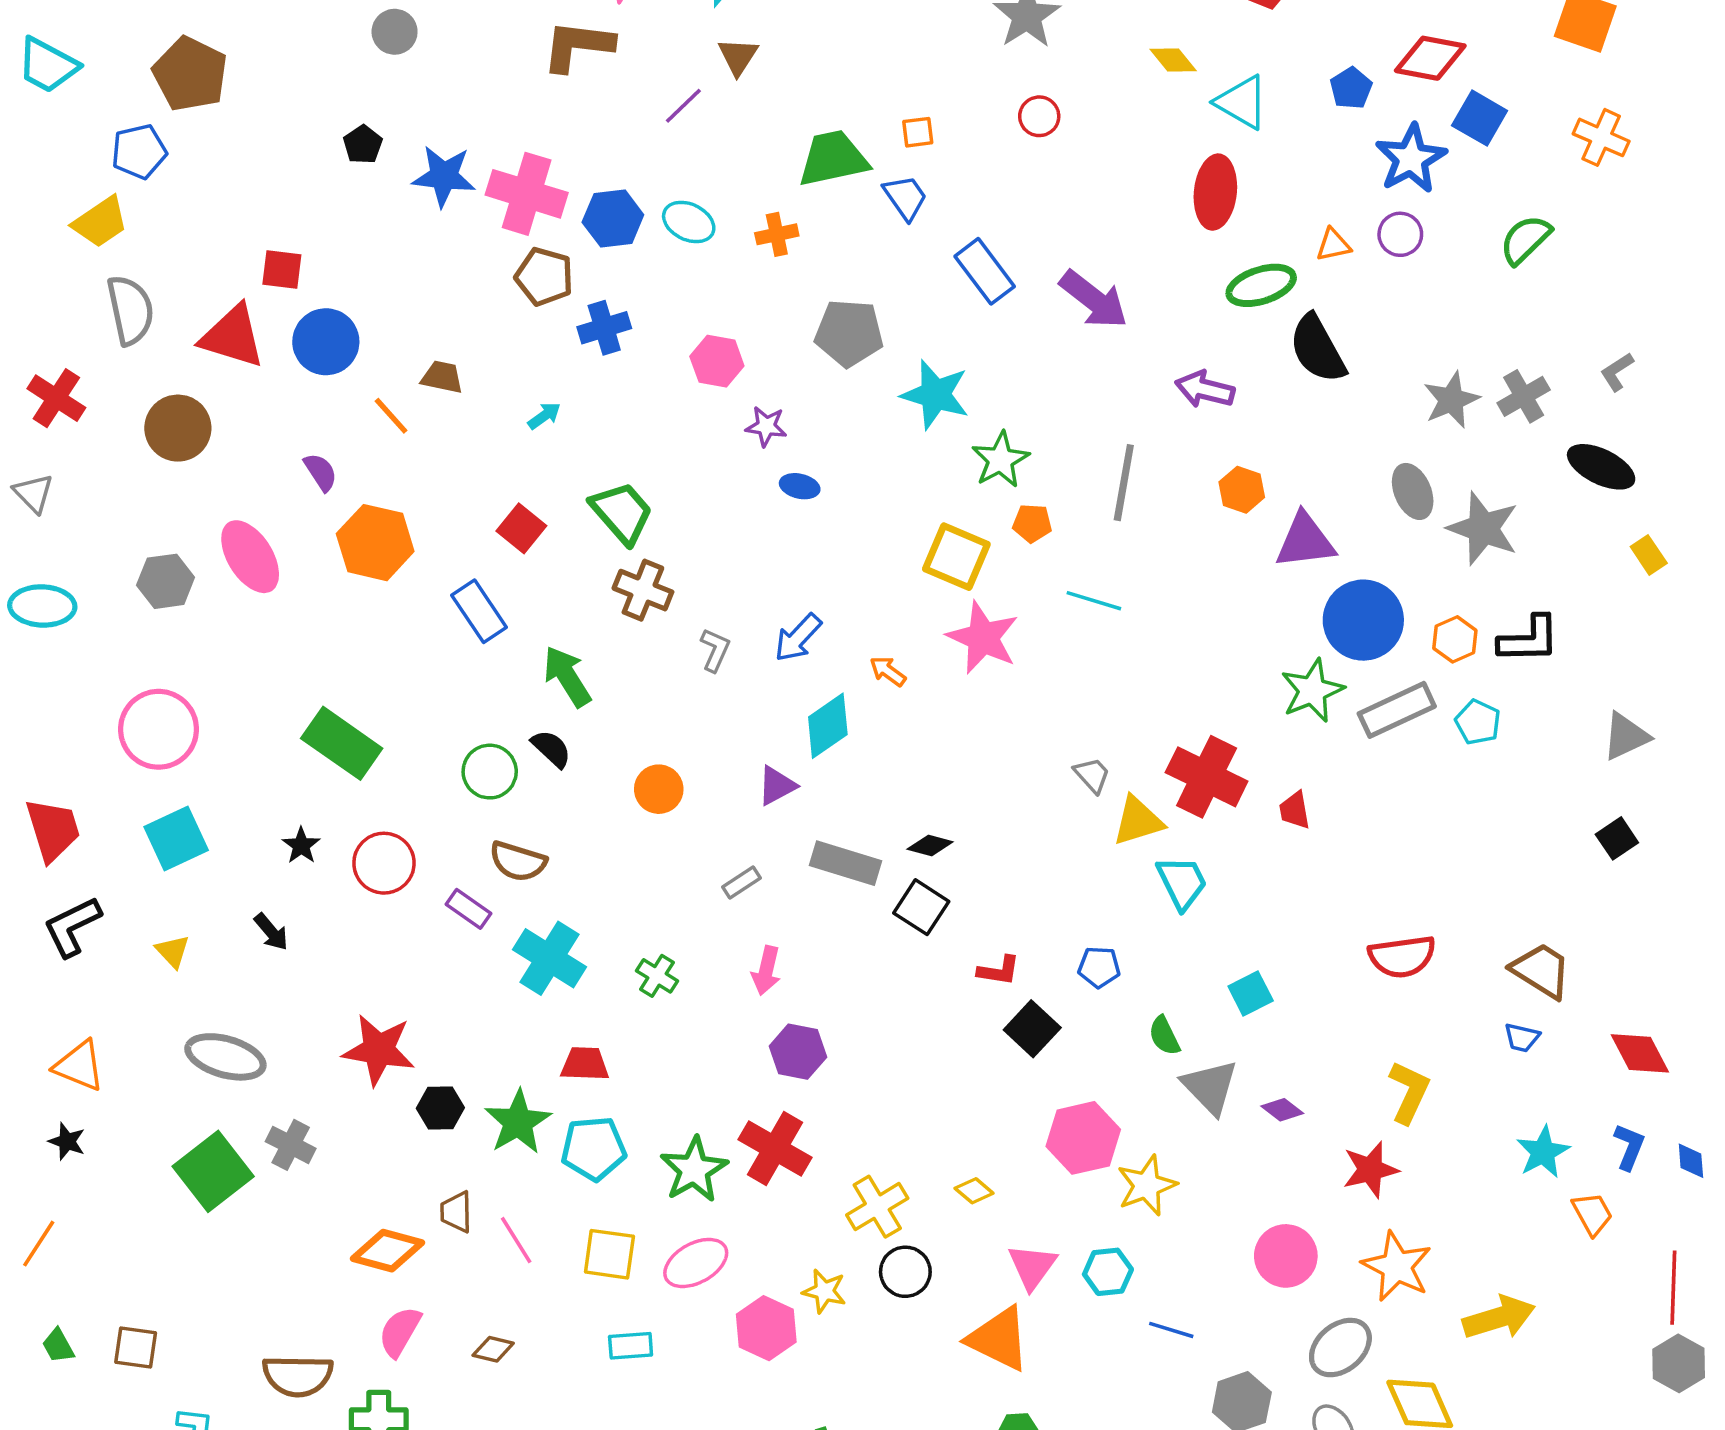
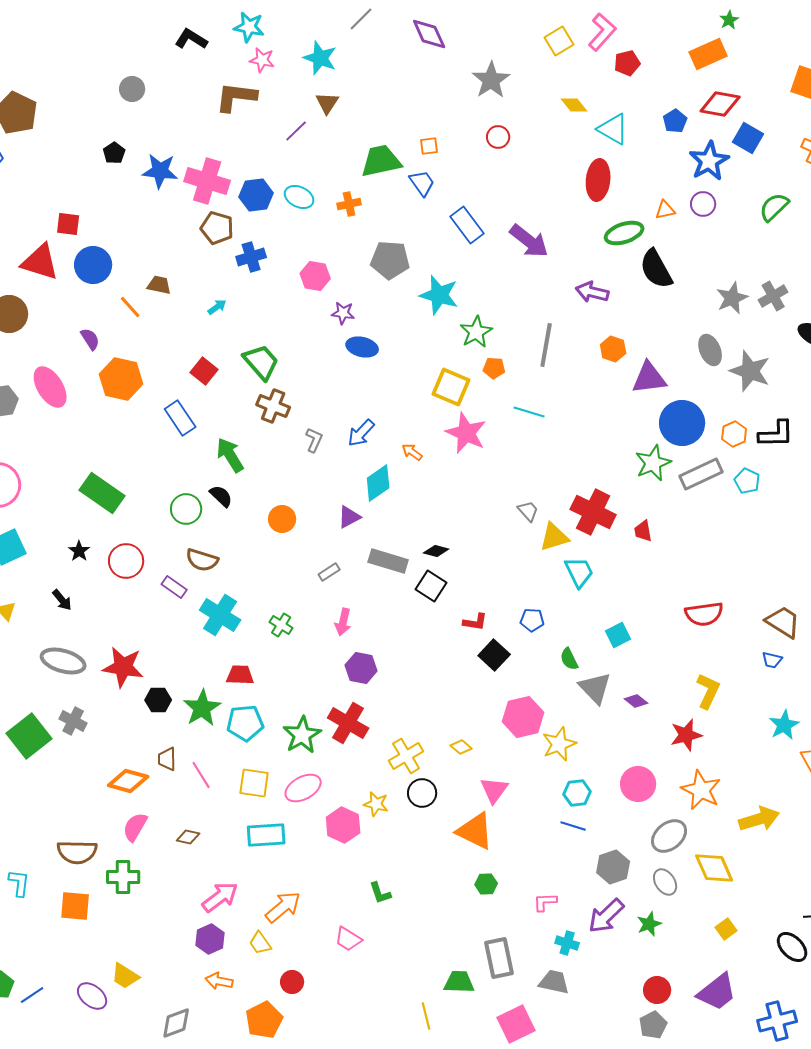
blue ellipse: (800, 486) -> (362, 347), size x1.4
gray ellipse: (225, 1057) -> (63, 661), moved
cyan hexagon: (1108, 1272) -> (577, 793), moved
cyan rectangle: (631, 1346) -> (266, 835), size x1.5

